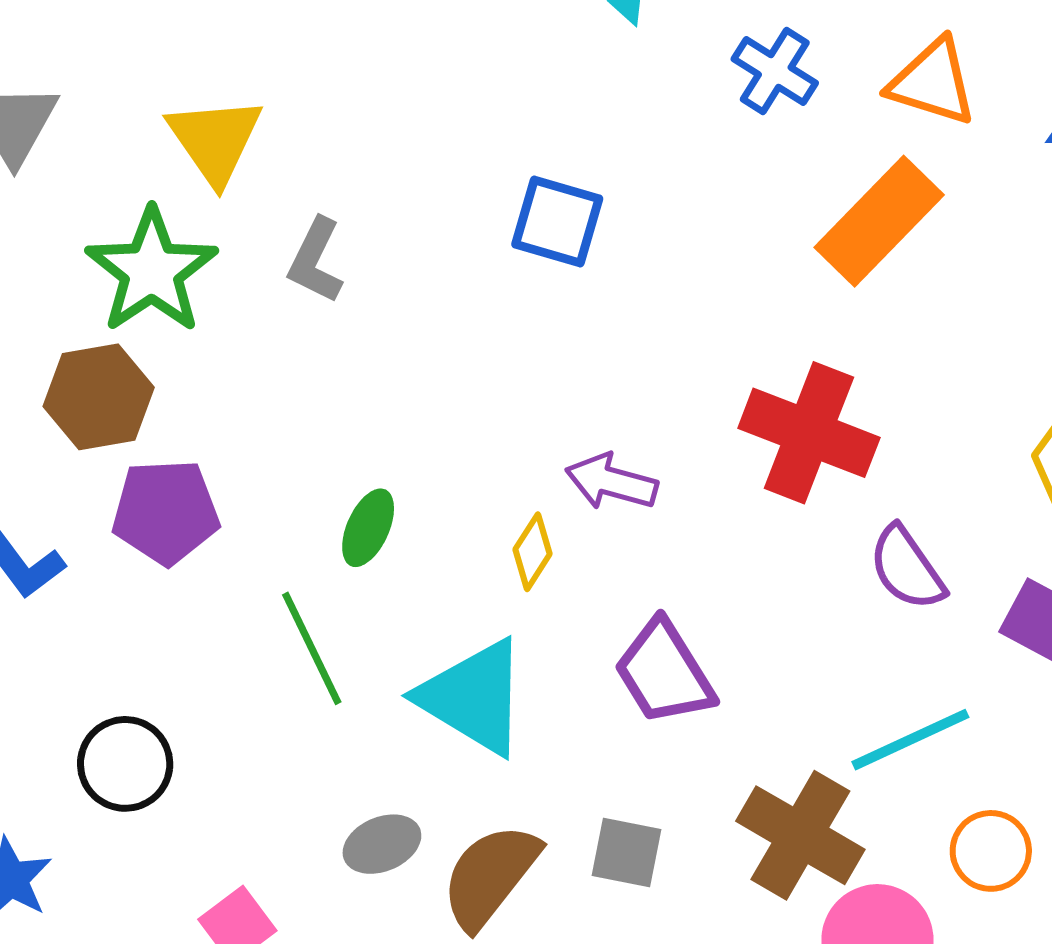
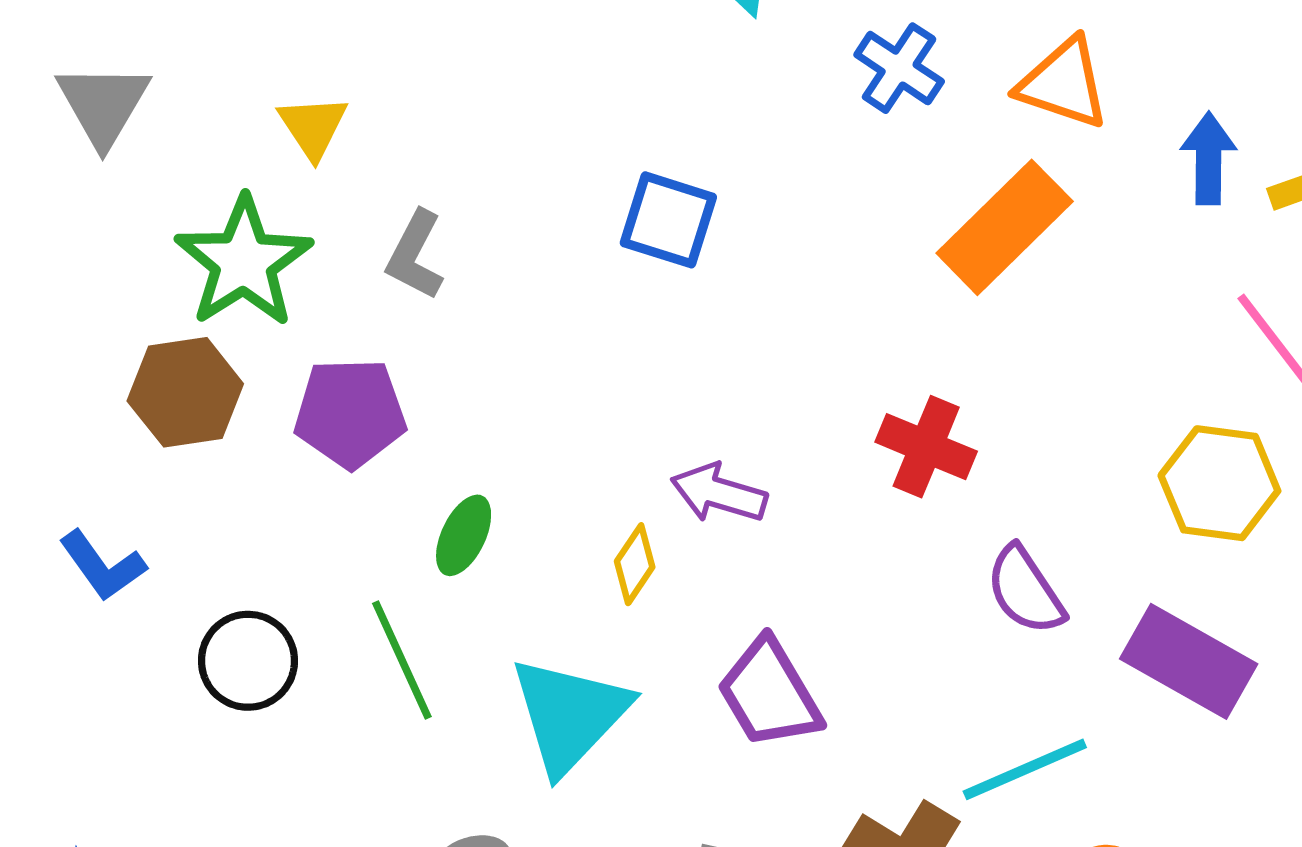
yellow triangle: (215, 140) -> (313, 127), size x0.7
red cross: (809, 433) -> (926, 447), size x0.7
purple pentagon: (166, 512) -> (350, 413), moved
cyan triangle: (473, 697) -> (570, 715), turned 41
black circle: (125, 764) -> (248, 661), moved

